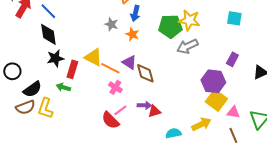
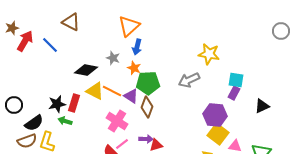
cyan square: (234, 18) -> (236, 80), moved
yellow star: (189, 20) -> (209, 54), moved
green pentagon: (170, 26) -> (148, 83), moved
black diamond: (48, 34) -> (86, 70), moved, turned -70
black star: (55, 58) -> (57, 104), moved
orange line: (110, 68) -> (112, 91), moved
brown diamond: (145, 73) -> (147, 107), turned 35
pink cross: (115, 87) -> (117, 121), size x1.5

